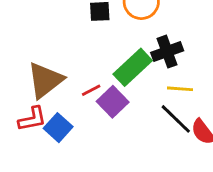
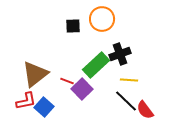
red line: (91, 90) -> (67, 81), turned 48

